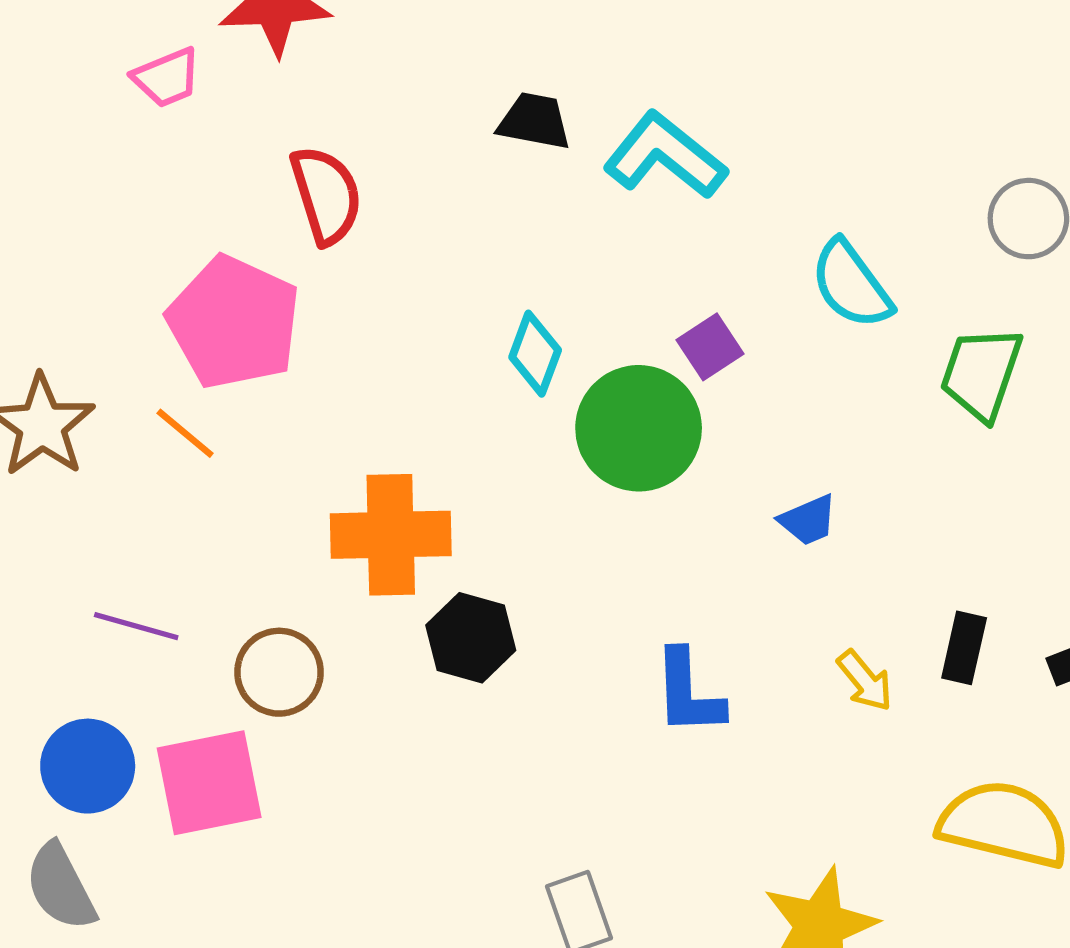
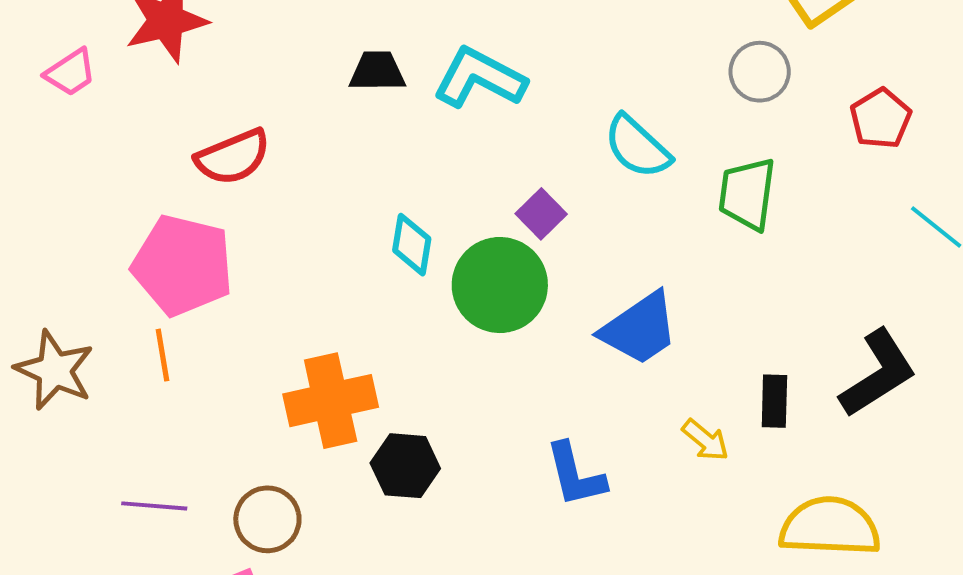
pink trapezoid: (167, 78) -> (70, 73), moved
red semicircle: (326, 195) -> (233, 157), turned 96
orange line: (185, 433) -> (162, 355), turned 52
blue trapezoid: (808, 520) -> (640, 329), size x1.8

